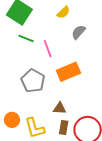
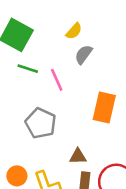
gray semicircle: (78, 32) -> (84, 54), moved
orange rectangle: (68, 72) -> (104, 107), moved, turned -50

